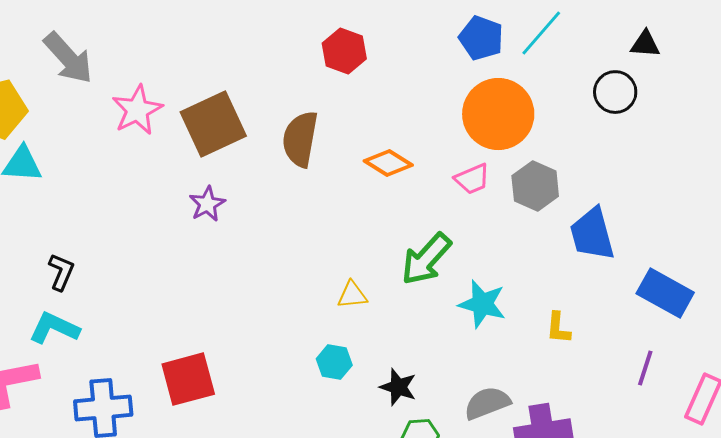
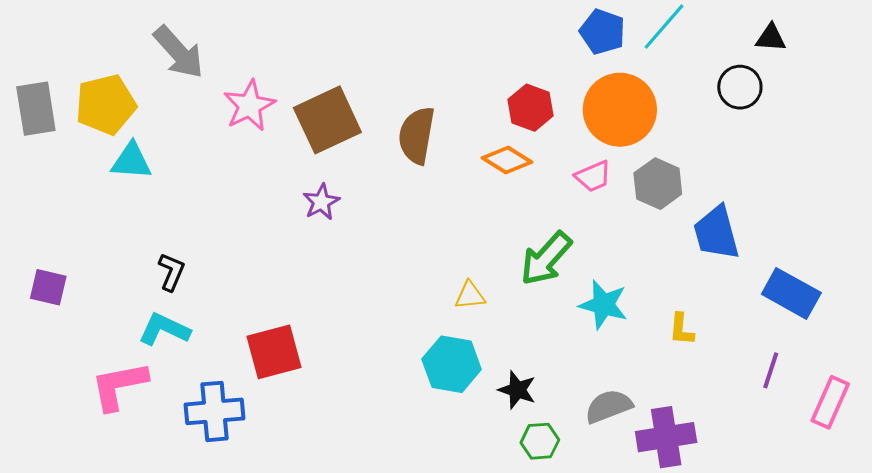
red hexagon: (344, 51) -> (531, 108), moved
cyan hexagon: (334, 362) -> (452, 364), size x1.6
red square: (188, 379) -> (274, 352), moved

